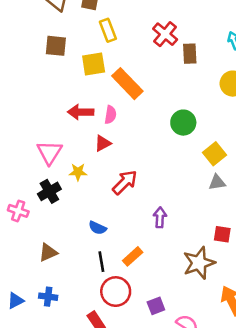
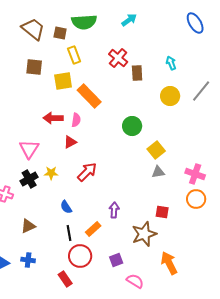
yellow star: (78, 172) -> (51, 173), moved
purple arrow: (160, 217) -> (114, 210), moved
blue semicircle: (97, 228) -> (66, 207), turned 32
purple square: (156, 306) -> (116, 260), moved

